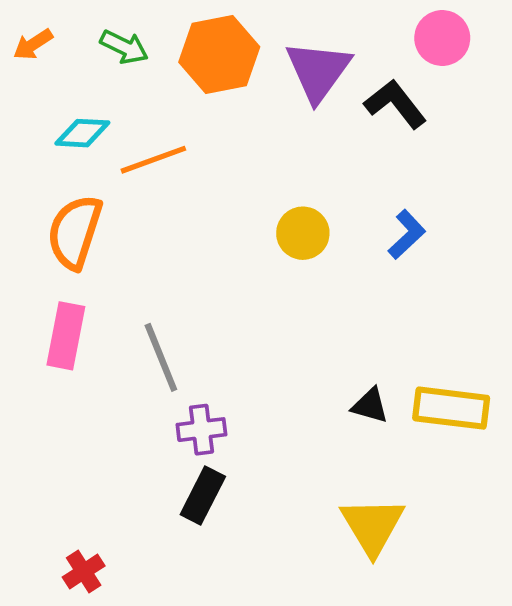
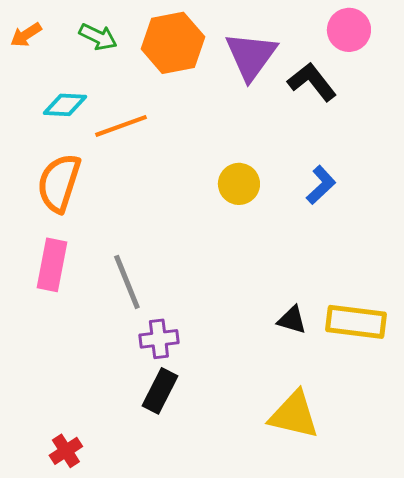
yellow triangle: (373, 526) -> (294, 415), turned -46

